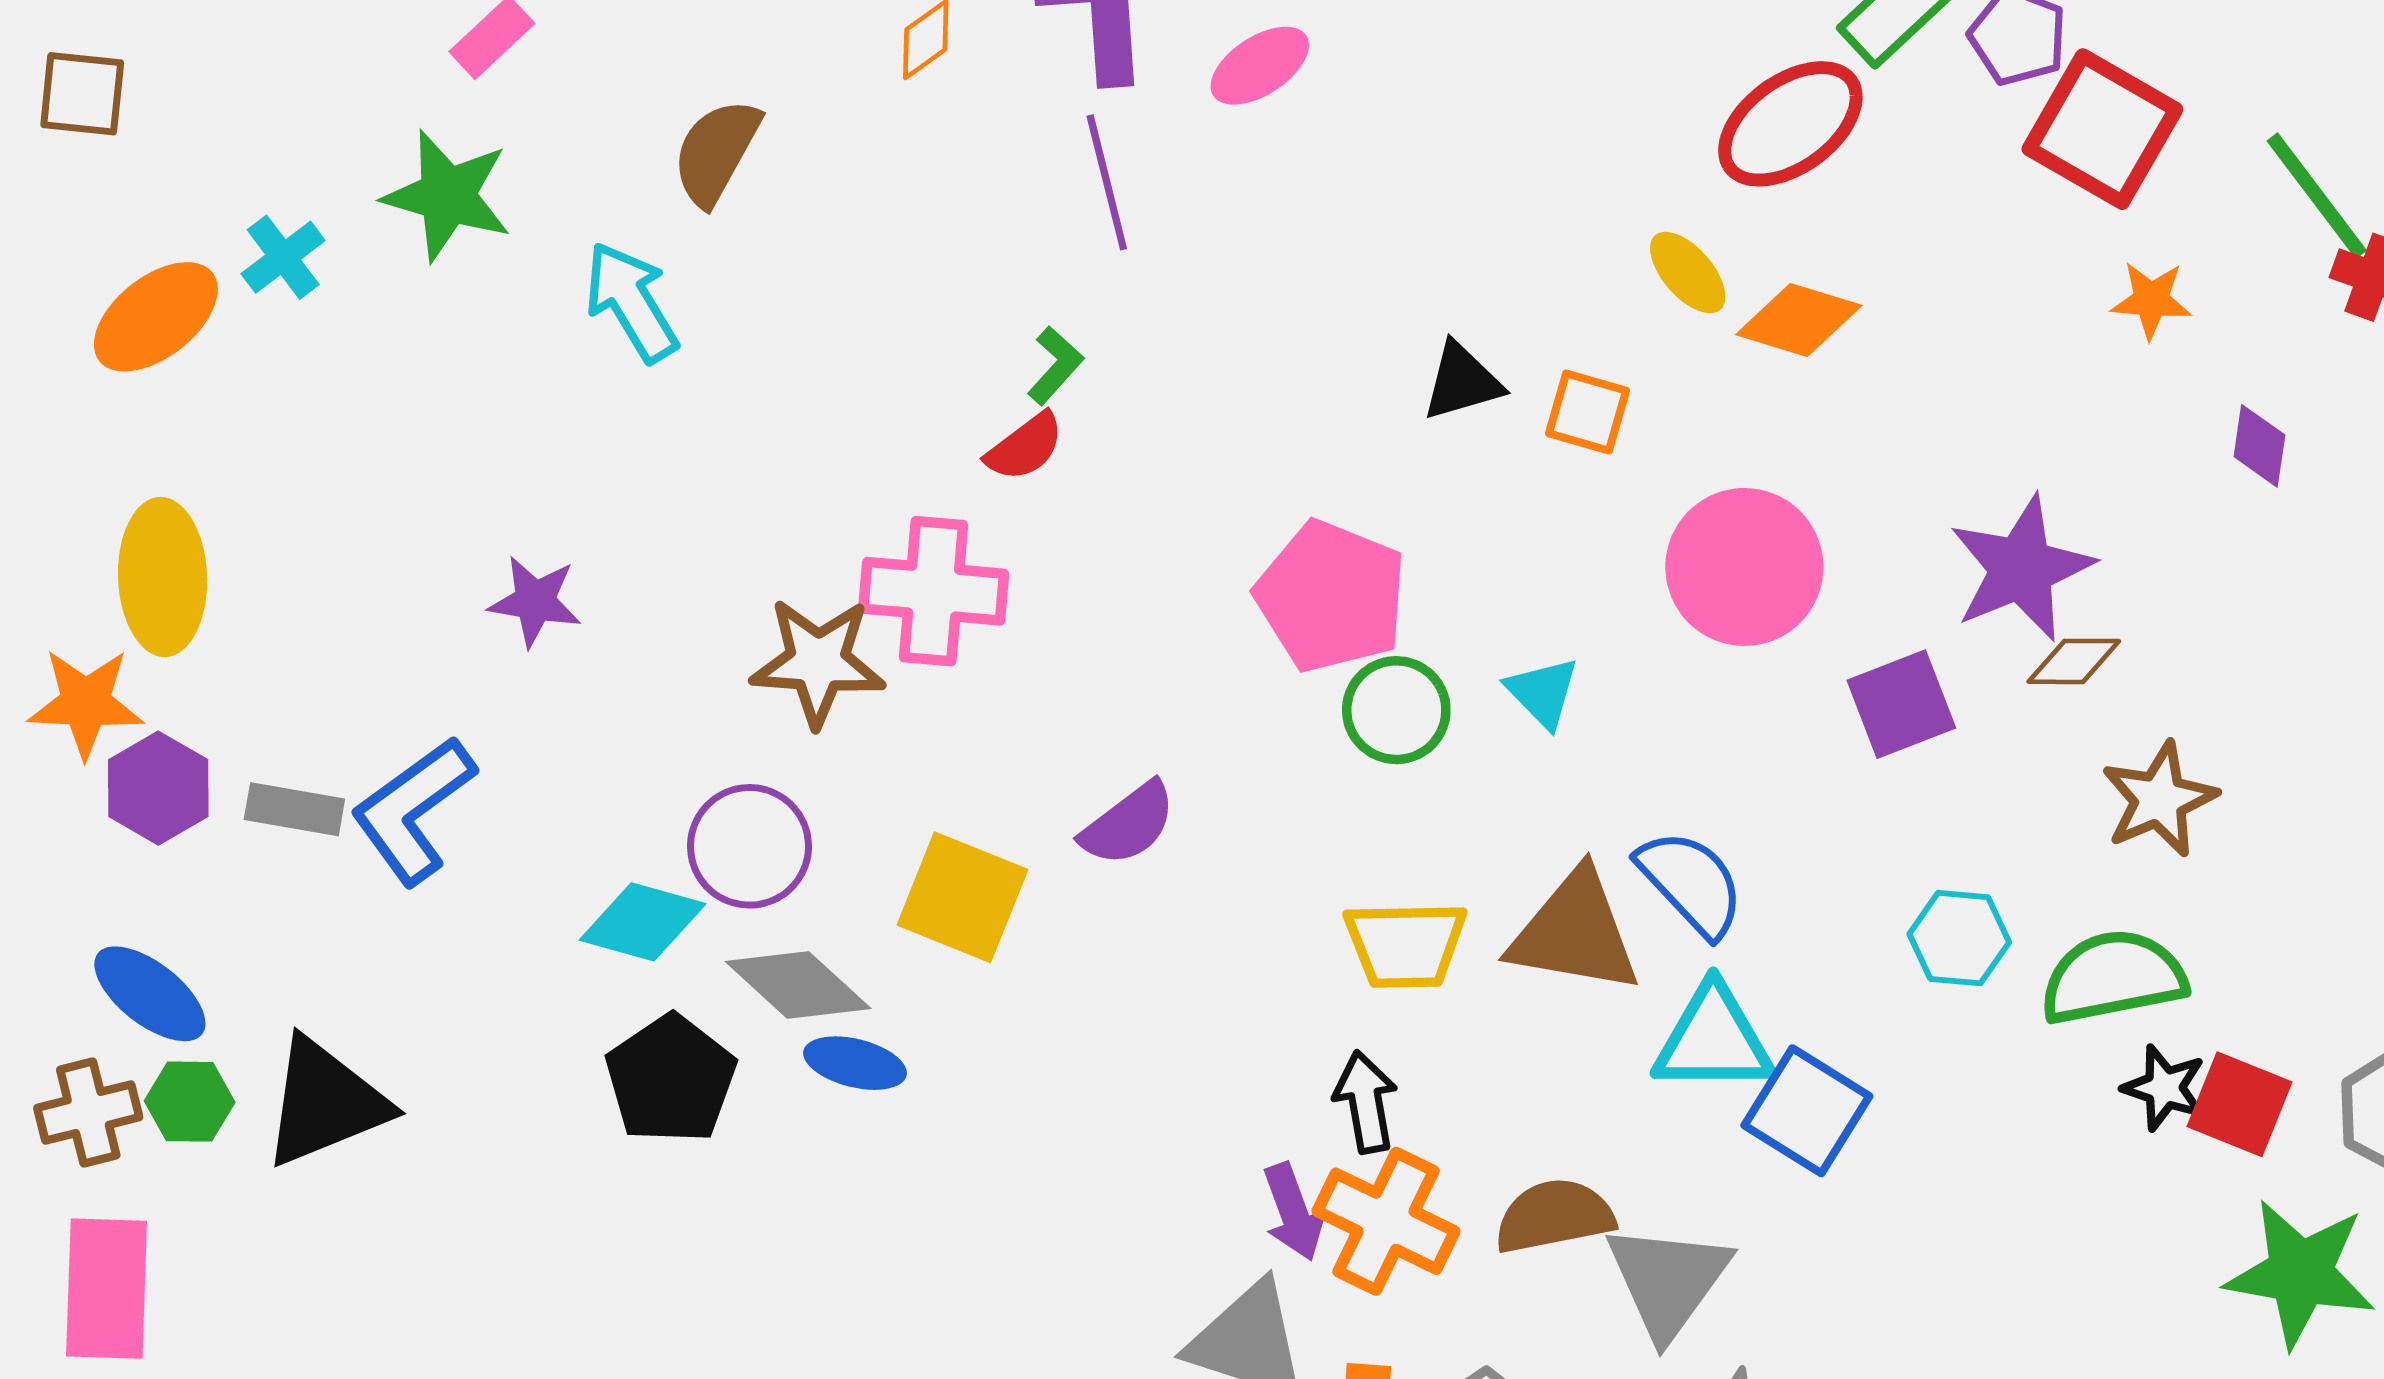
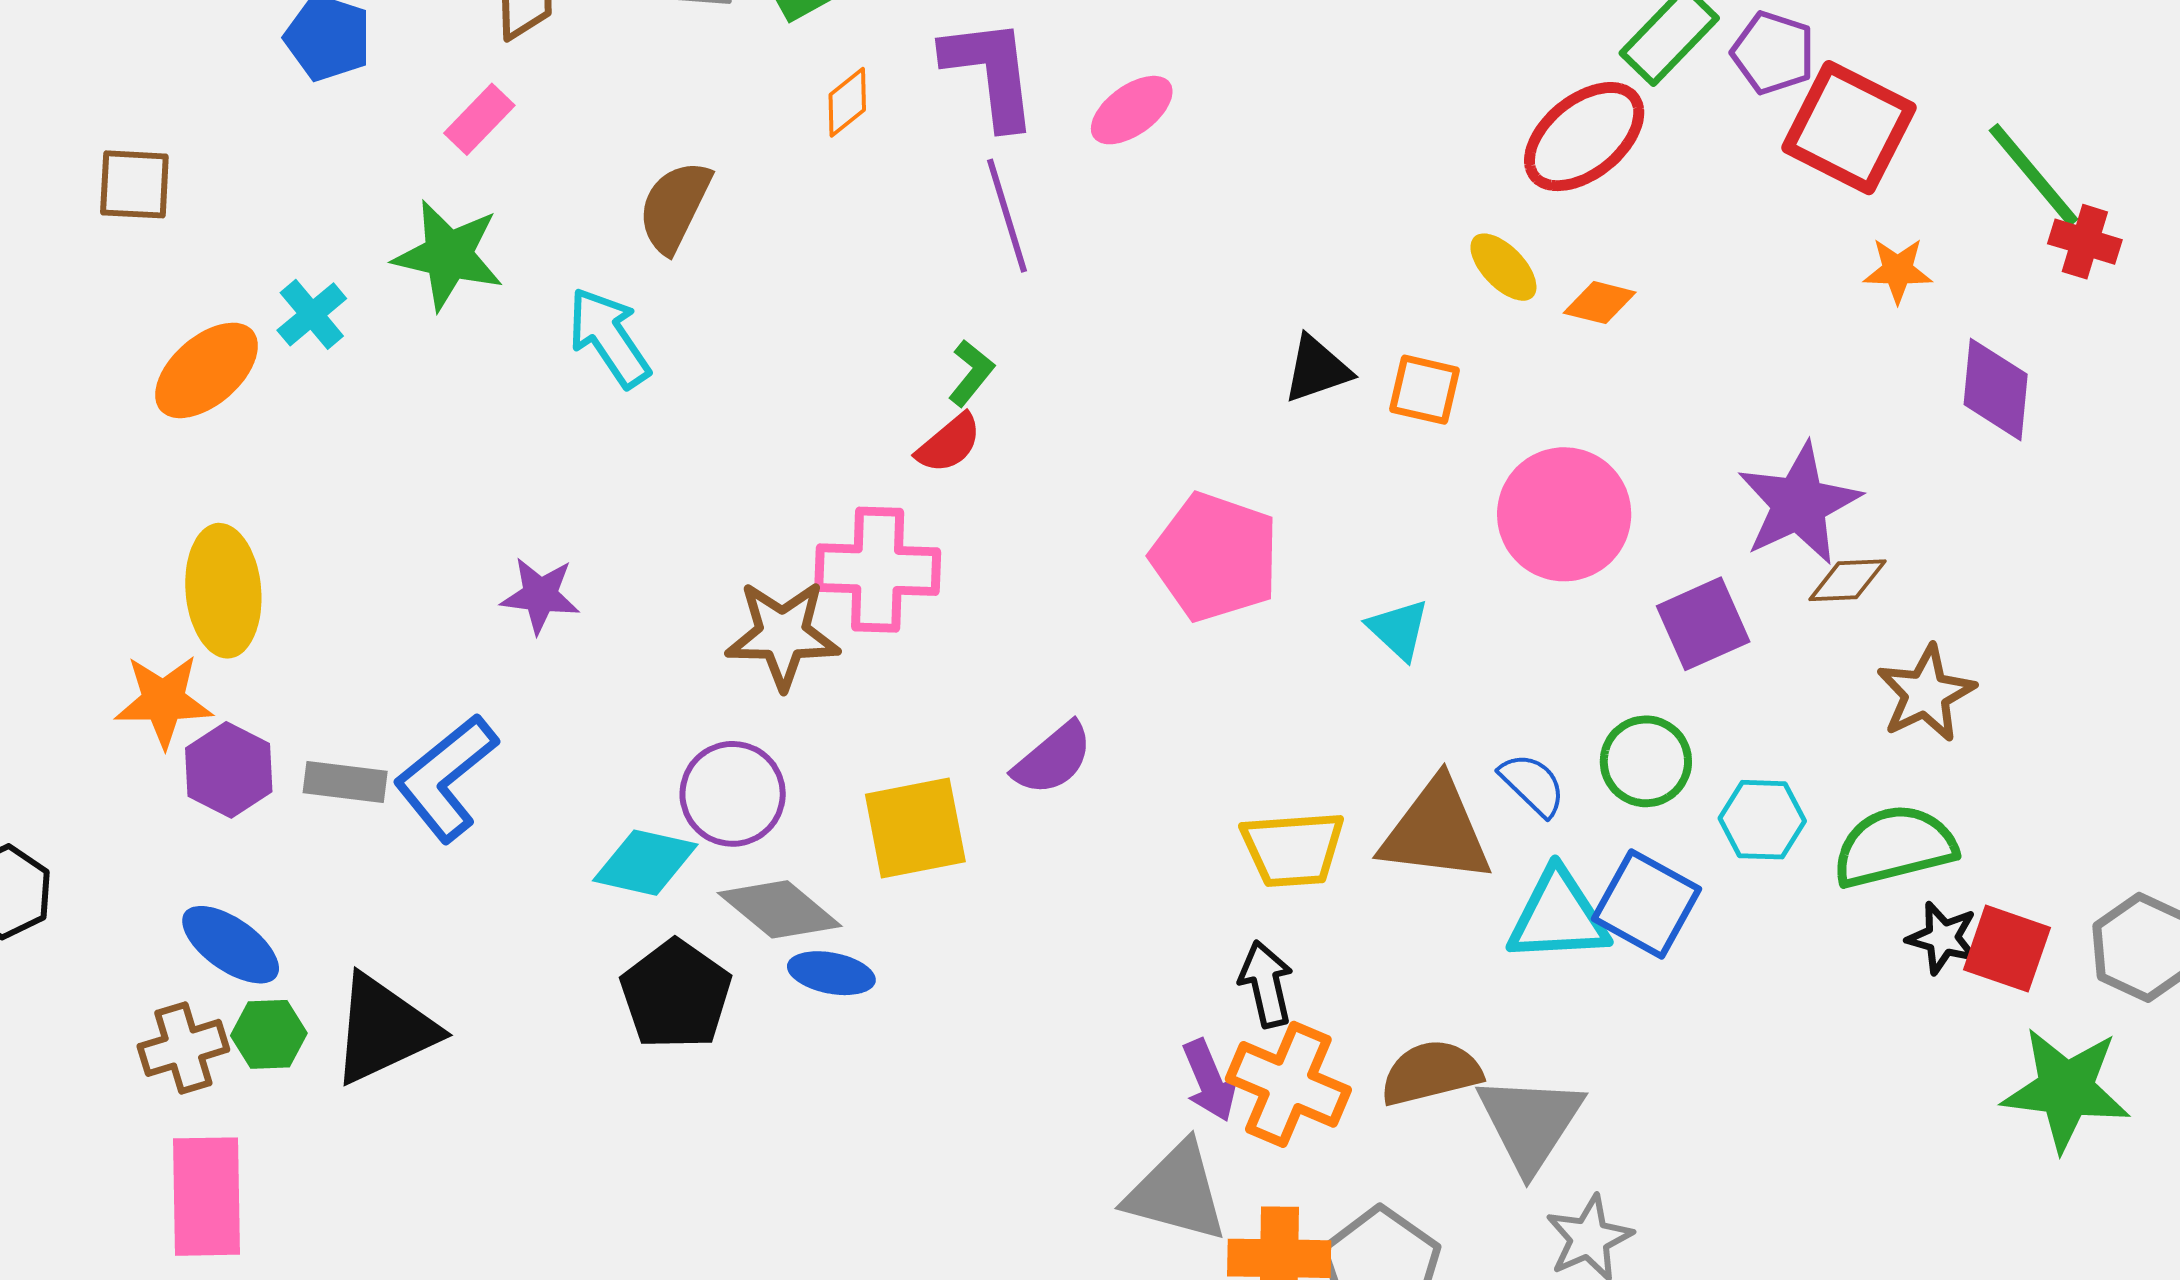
orange diamond: (1799, 320) -> (1600, 303), size x0.7
purple diamond: (2259, 446) -> (1996, 389), size x1.5
green circle: (1396, 710) -> (1646, 761), moved
blue semicircle: (1691, 883) -> (1532, 785), size x0.7
yellow square: (962, 897) -> (915, 828), turned -30
blue square: (1807, 1111) -> (1646, 904), moved

